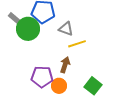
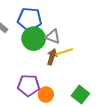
green circle: (28, 29) -> (34, 39), moved
brown arrow: (65, 65) -> (52, 57), moved

